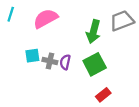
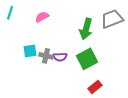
pink semicircle: (46, 19) -> (42, 17), size x0.6
purple semicircle: (65, 62) -> (60, 57), turned -104

